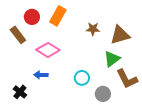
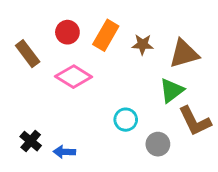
orange rectangle: (58, 16) -> (106, 35), moved
red circle: (32, 17) -> (67, 32), moved
blue arrow: (41, 75) -> (64, 152), moved

